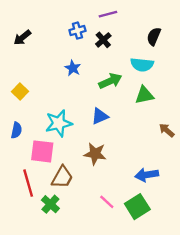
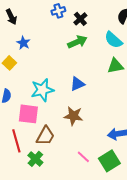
black arrow: (22, 38) -> (11, 17), turned -77
cyan semicircle: (142, 65) -> (113, 40), turned 36
blue star: (73, 68) -> (23, 43), moved
green arrow: (110, 81) -> (77, 42), moved

